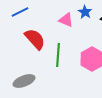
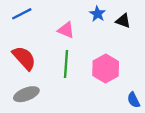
pink triangle: (66, 20) -> (66, 30), moved
red semicircle: (35, 39) -> (24, 58), moved

